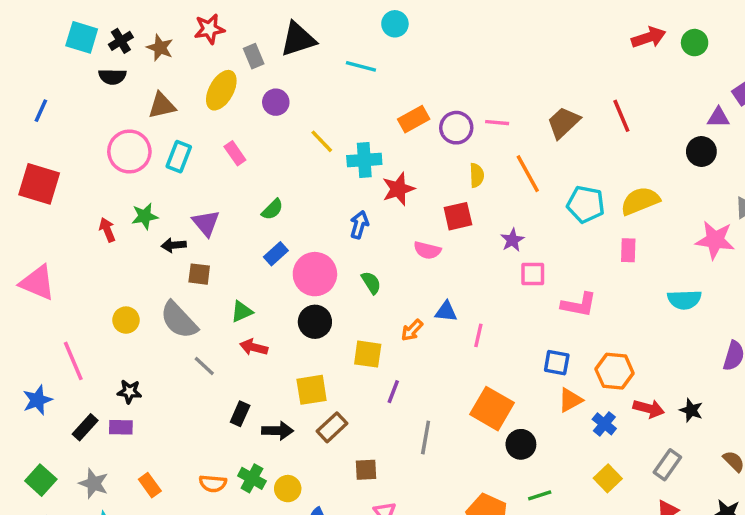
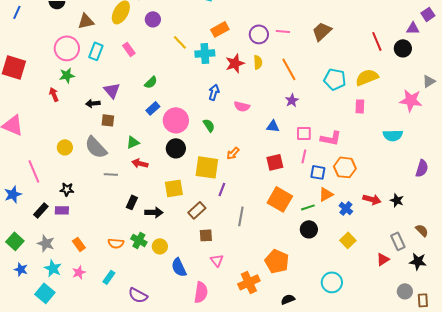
blue line: (41, 111) -> (17, 12), moved
red line: (621, 116) -> (377, 41), moved
orange rectangle: (414, 119) -> (220, 29), moved
orange line: (528, 174) -> (289, 69), moved
yellow semicircle: (477, 175) -> (258, 62), moved
red star: (398, 189) -> (235, 63), moved
green star: (145, 216) -> (67, 75), moved
red square: (458, 216) -> (275, 162), moved
blue arrow: (359, 225) -> (214, 92), moved
pink square: (533, 274) -> (304, 133), moved
blue triangle: (446, 312) -> (273, 126), moved
pink line: (478, 335) -> (304, 156), moved
yellow square: (368, 354) -> (207, 167), size x1.4
gray line: (204, 366) -> (111, 174), turned -40
orange hexagon: (615, 371) -> (345, 167), moved
brown rectangle: (332, 427) -> (197, 210), moved
black circle: (521, 444) -> (309, 229), moved
gray rectangle: (667, 465) -> (398, 241), moved, turned -60
green line: (540, 495) -> (308, 207), moved

